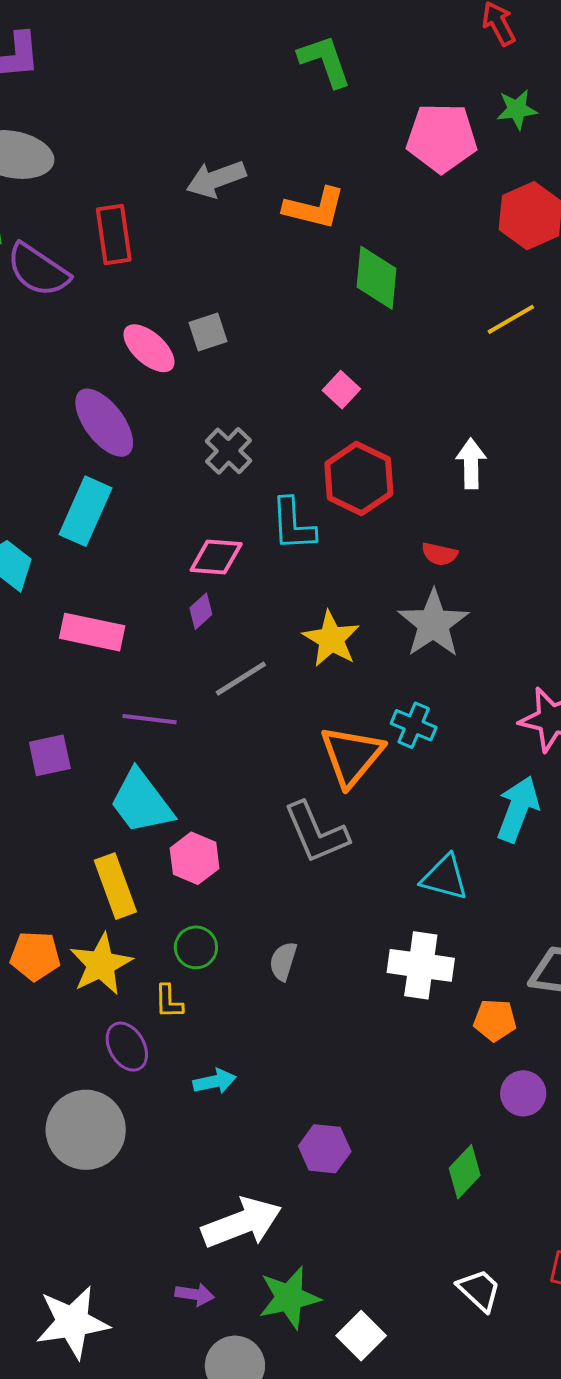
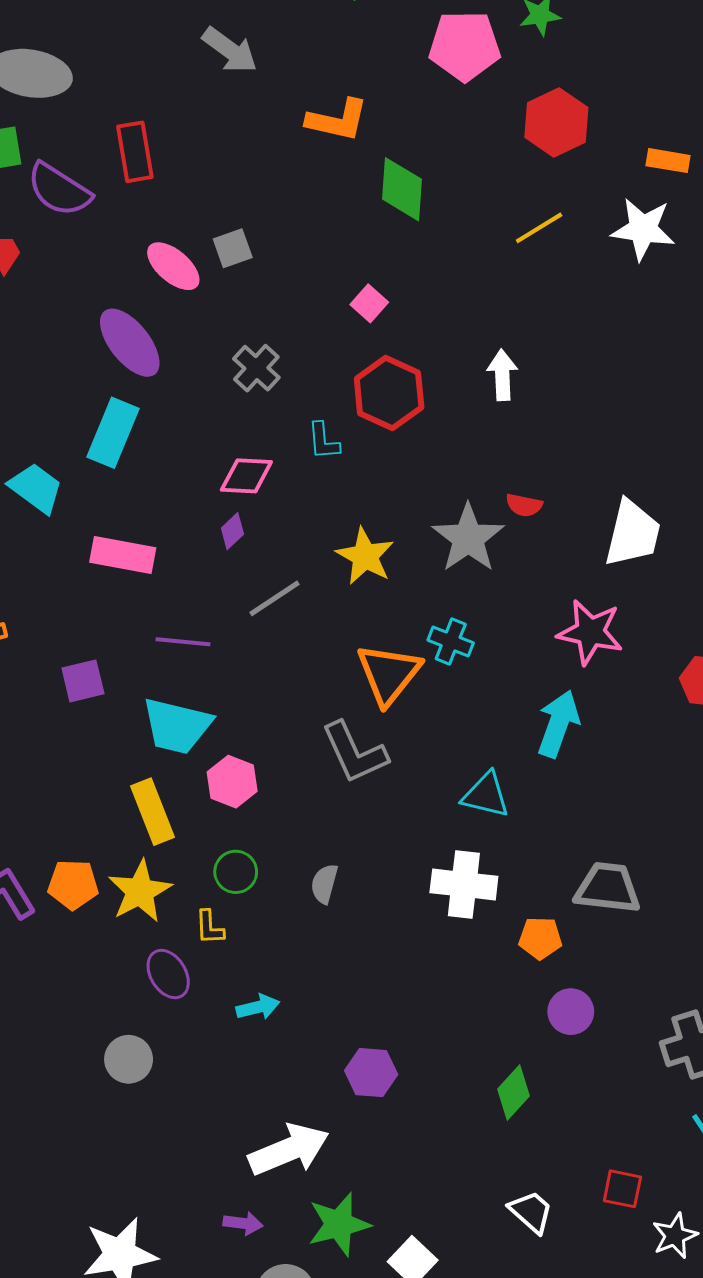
gray arrow: (216, 179) -> (230, 50), moved, turned -122
cyan L-shape: (293, 524) -> (323, 441), size x0.7
red semicircle: (439, 554) -> (524, 505), moved
cyan trapezoid: (141, 802) -> (177, 726), turned -38
gray circle: (86, 1130) -> (129, 1059), size x0.6

